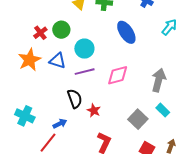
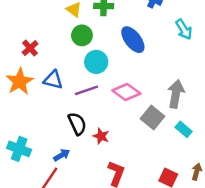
cyan arrow: (169, 27) -> (184, 29), turned 114
green circle: (61, 30) -> (82, 35), moved
cyan circle: (84, 49) -> (96, 62), moved
pink diamond: (118, 75) -> (126, 92), turned 55
gray square: (138, 119) -> (153, 117), moved

